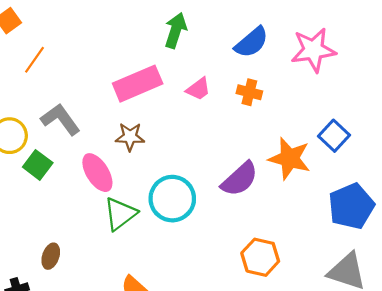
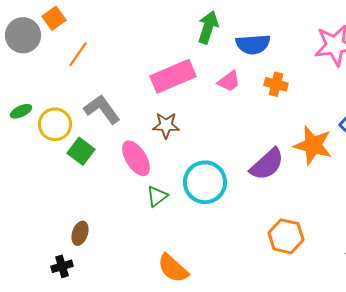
blue semicircle: (252, 42) -> (253, 44), moved, turned 36
green triangle: (120, 214) -> (157, 196), size x0.7
brown ellipse: (51, 256) -> (80, 233), moved

